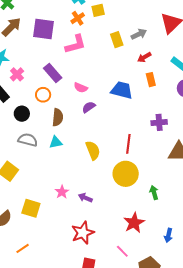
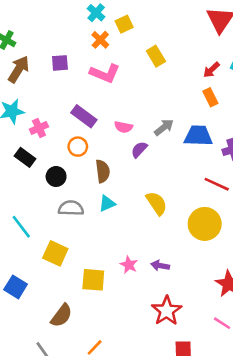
purple square: (43, 29) -> (60, 63), size x0.6
gray arrow: (139, 34) -> (164, 127), moved
pink L-shape: (75, 44) -> (105, 73), turned 50
red arrow: (144, 57) -> (211, 70), moved
pink cross: (17, 74) -> (39, 128), turned 32
blue trapezoid: (122, 90) -> (198, 136), moved
red line: (128, 144) -> (217, 184), moved, turned -60
yellow square: (31, 208) -> (93, 280), moved

